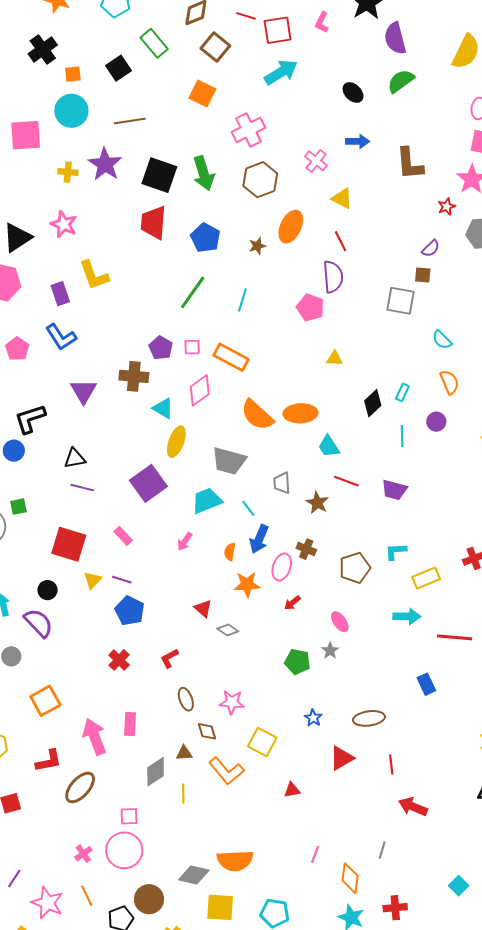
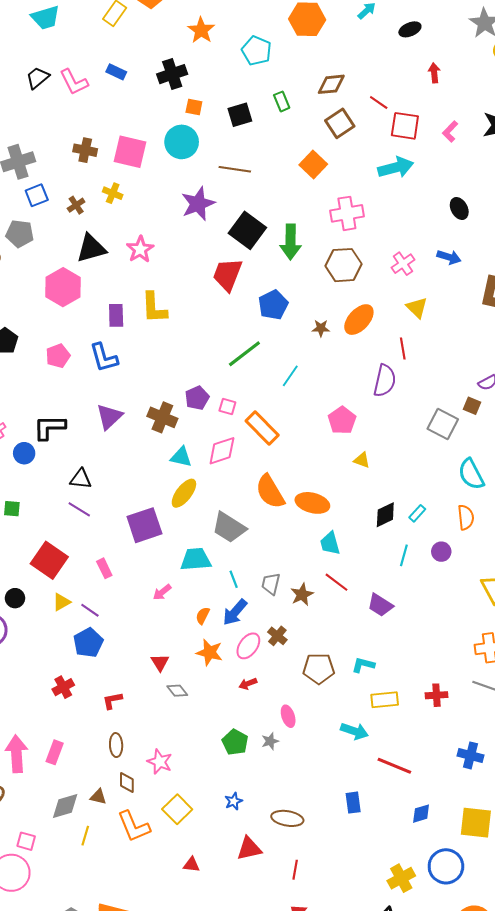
green rectangle: (154, 43) -> (282, 101), size x0.7
yellow cross: (68, 172) -> (113, 193), moved
pink pentagon: (310, 308) -> (342, 420), moved
cyan semicircle: (442, 340) -> (471, 474), size x1.5
cyan triangle: (163, 408) -> (181, 457), turned -35
gray trapezoid: (282, 483) -> (271, 584), moved

